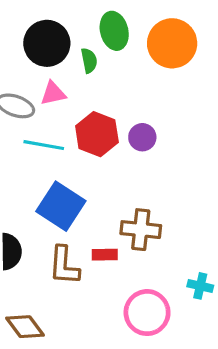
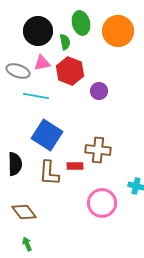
red hexagon: (97, 134) -> (70, 71), moved

